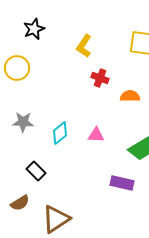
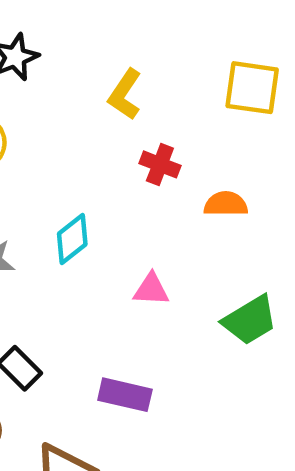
cyan diamond: (60, 133) -> (72, 239), moved
purple rectangle: (122, 183) -> (125, 395), moved

